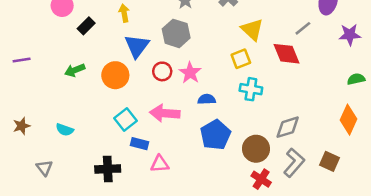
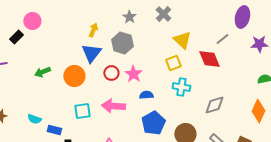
yellow arrow: (124, 13) -> (93, 30), moved, turned 32
black rectangle: (86, 26) -> (16, 37), moved
cyan square: (125, 120) -> (82, 111), turned 30
gray diamond: (288, 127) -> (214, 105), moved
blue rectangle: (139, 144) -> (54, 130), moved

